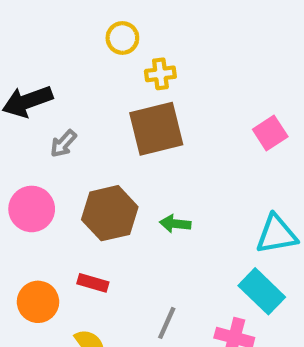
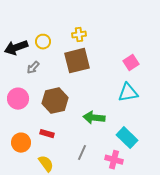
yellow circle: (122, 38) -> (43, 42), moved
green arrow: (175, 224) -> (94, 118), moved, size x1.5
cyan triangle: (277, 234) -> (128, 93), moved

